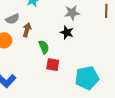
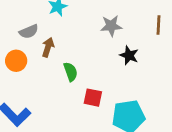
black star: (67, 32) -> (129, 55), moved
red square: (53, 65) -> (93, 98), moved

